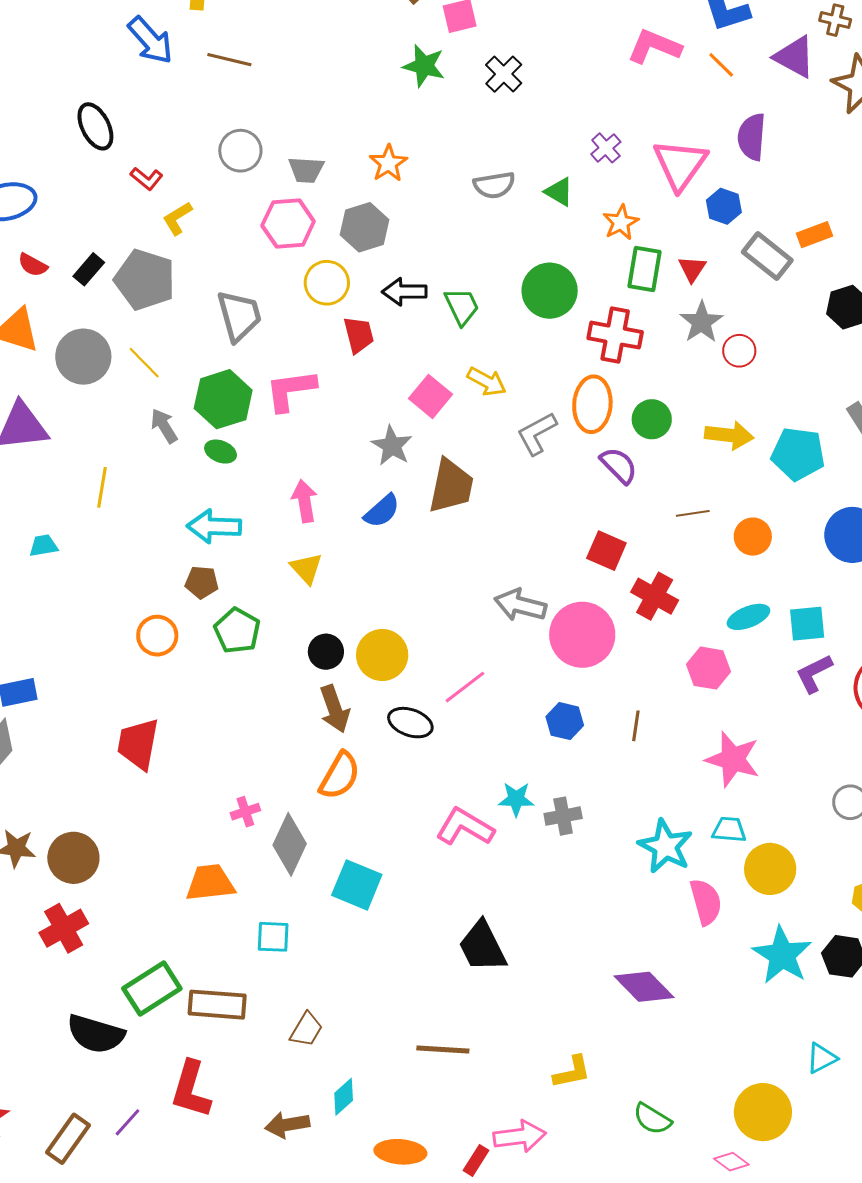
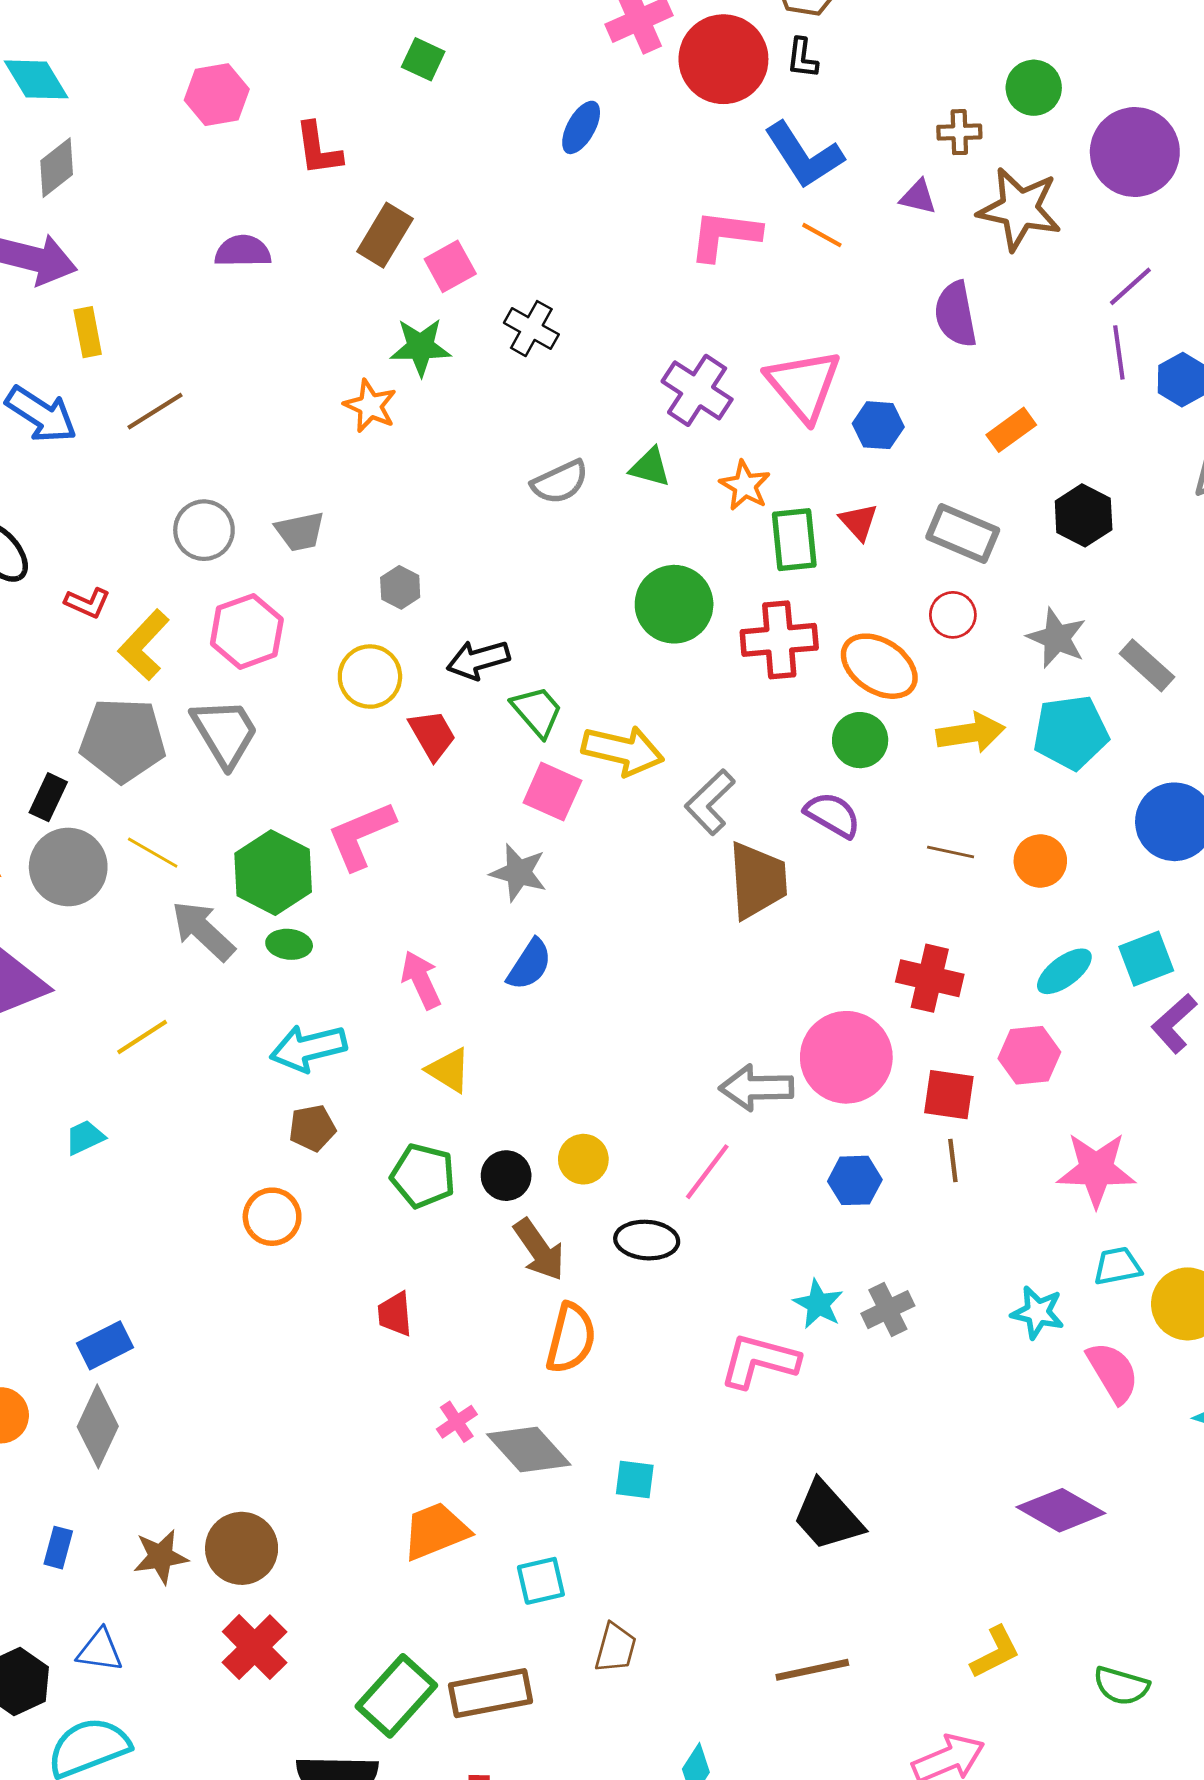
purple triangle: (795, 57) -> (918, 197), size x0.6
brown line: (229, 60) -> (155, 411), turned -30
purple semicircle: (752, 137) -> (956, 314), moved
purple cross: (606, 148) -> (697, 390), size x1.6
orange star: (388, 163) -> (370, 406), moved
yellow L-shape: (177, 218) -> (144, 645), size x1.4
pink hexagon: (288, 224) -> (247, 631), moved
gray hexagon: (365, 227) -> (400, 587), size x0.6
gray rectangle: (767, 256) -> (963, 533), moved
black rectangle: (89, 269) -> (48, 797), moved
green trapezoid: (462, 306) -> (537, 711), moved
gray trapezoid: (239, 316) -> (225, 732), moved
gray star: (701, 322) -> (1057, 638), moved
yellow arrow: (487, 381) -> (623, 750), size x1.4
orange ellipse: (592, 404) -> (879, 666), moved, turned -46
gray arrow: (164, 426) -> (203, 931), size x1.4
brown trapezoid: (451, 486) -> (758, 880), moved
yellow line: (102, 487) -> (142, 1037), turned 63
brown line: (693, 513) -> (951, 852), turned 36
red square: (606, 551) -> (949, 1095), moved
gray arrow: (520, 605) -> (756, 1088), moved
green pentagon: (237, 631) -> (423, 1176), moved
yellow circle: (382, 655) -> (583, 1159), size x0.7
red trapezoid: (138, 744) -> (395, 1314), moved, size x0.6
cyan star: (516, 799) -> (818, 1304), turned -30
gray diamond: (290, 844) -> (529, 1450), turned -52
cyan star: (665, 846) -> (1038, 1312), size x0.7
cyan square: (357, 885) -> (635, 1480), size x0.6
brown trapezoid: (306, 1030) -> (616, 1648), moved

